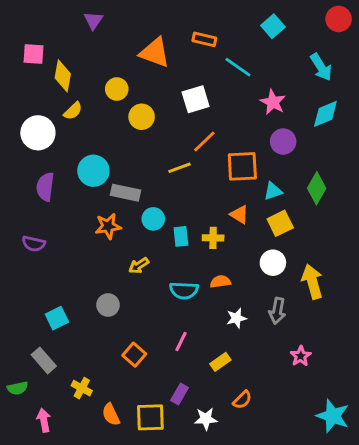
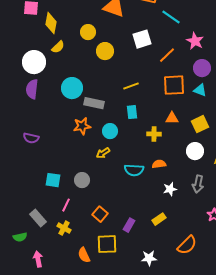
orange line: (204, 142) -> (167, 55), moved
purple semicircle: (45, 187) -> (32, 89), moved
cyan triangle: (273, 191) -> (200, 90), moved, turned 40
orange triangle: (239, 215) -> (172, 118), turned -32
cyan circle: (153, 219) -> (110, 131), moved
cyan rectangle: (181, 236) -> (132, 112), moved
cyan square: (57, 318) -> (53, 180), moved, turned 35
pink line: (181, 341) -> (66, 205), moved
yellow cross: (82, 388) -> (64, 228), moved
purple rectangle: (180, 394) -> (129, 225), moved
orange semicircle: (242, 400) -> (187, 245), moved, size x1.5
yellow square: (150, 417) -> (107, 244), moved

